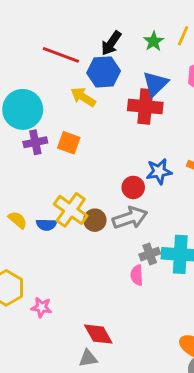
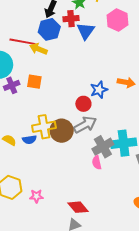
red line: (61, 55) -> (22, 42), moved
red cross: (145, 106) -> (71, 19), moved, size x0.7
yellow cross: (71, 210) -> (44, 127), turned -35
brown circle: (95, 220) -> (62, 131), size x1.5
gray cross: (150, 254) -> (103, 147), size x1.5

